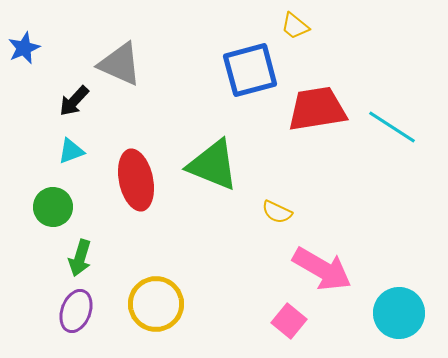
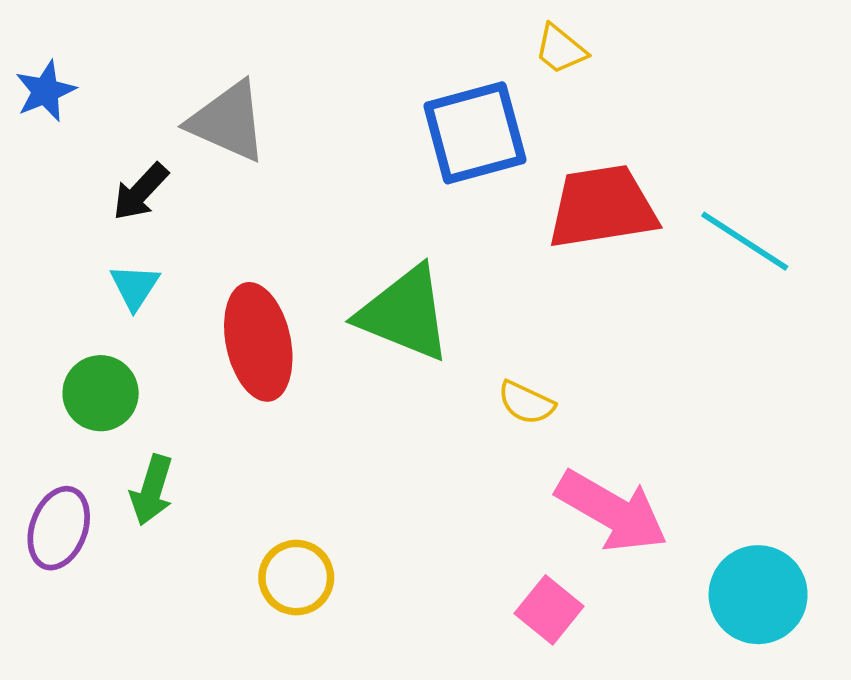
cyan triangle: (71, 151) -> (135, 287), turned -36
yellow circle: (156, 304) -> (296, 578), size x0.7
purple ellipse: (76, 311) -> (59, 528), moved

